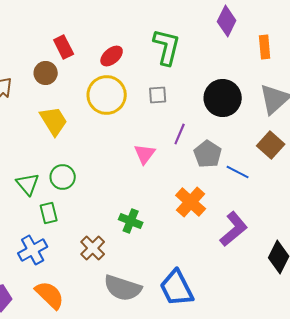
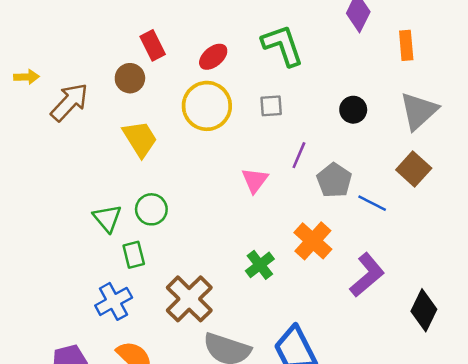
green L-shape: (167, 47) -> (283, 45), turned -33
black circle: (223, 98) -> (353, 110), size x0.6
green cross: (131, 221) -> (260, 265), moved, turned 30
brown cross: (93, 248) -> (189, 299), size x1.5

